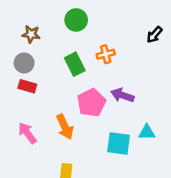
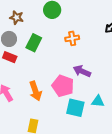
green rectangle: (75, 64) -> (34, 43), moved, turned 48
pink pentagon: (91, 103) -> (63, 86), moved, turned -30

